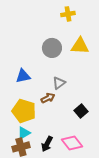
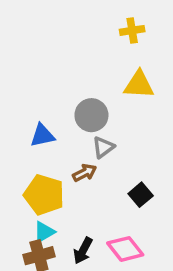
yellow cross: (68, 14) -> (132, 30), moved
gray circle: (52, 48) -> (91, 115), moved

